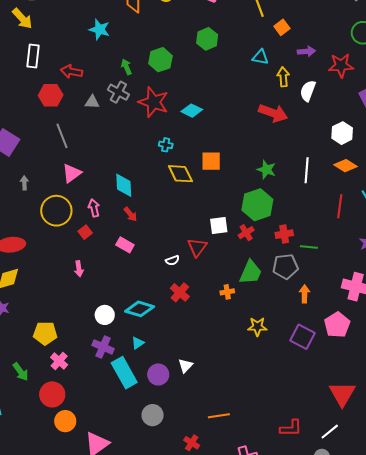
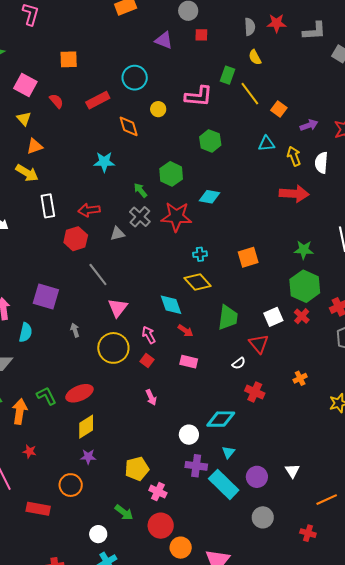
gray cross: (118, 92) -> (140, 217), turned 30
cyan diamond: (192, 111) -> (210, 197), moved
yellow diamond: (180, 174) -> (198, 282), moved
green trapezoid: (251, 272) -> (228, 317), moved
white triangle: (185, 366) -> (292, 471), moved

